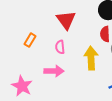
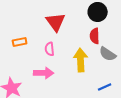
orange rectangle: (30, 40) -> (20, 42), turned 48

